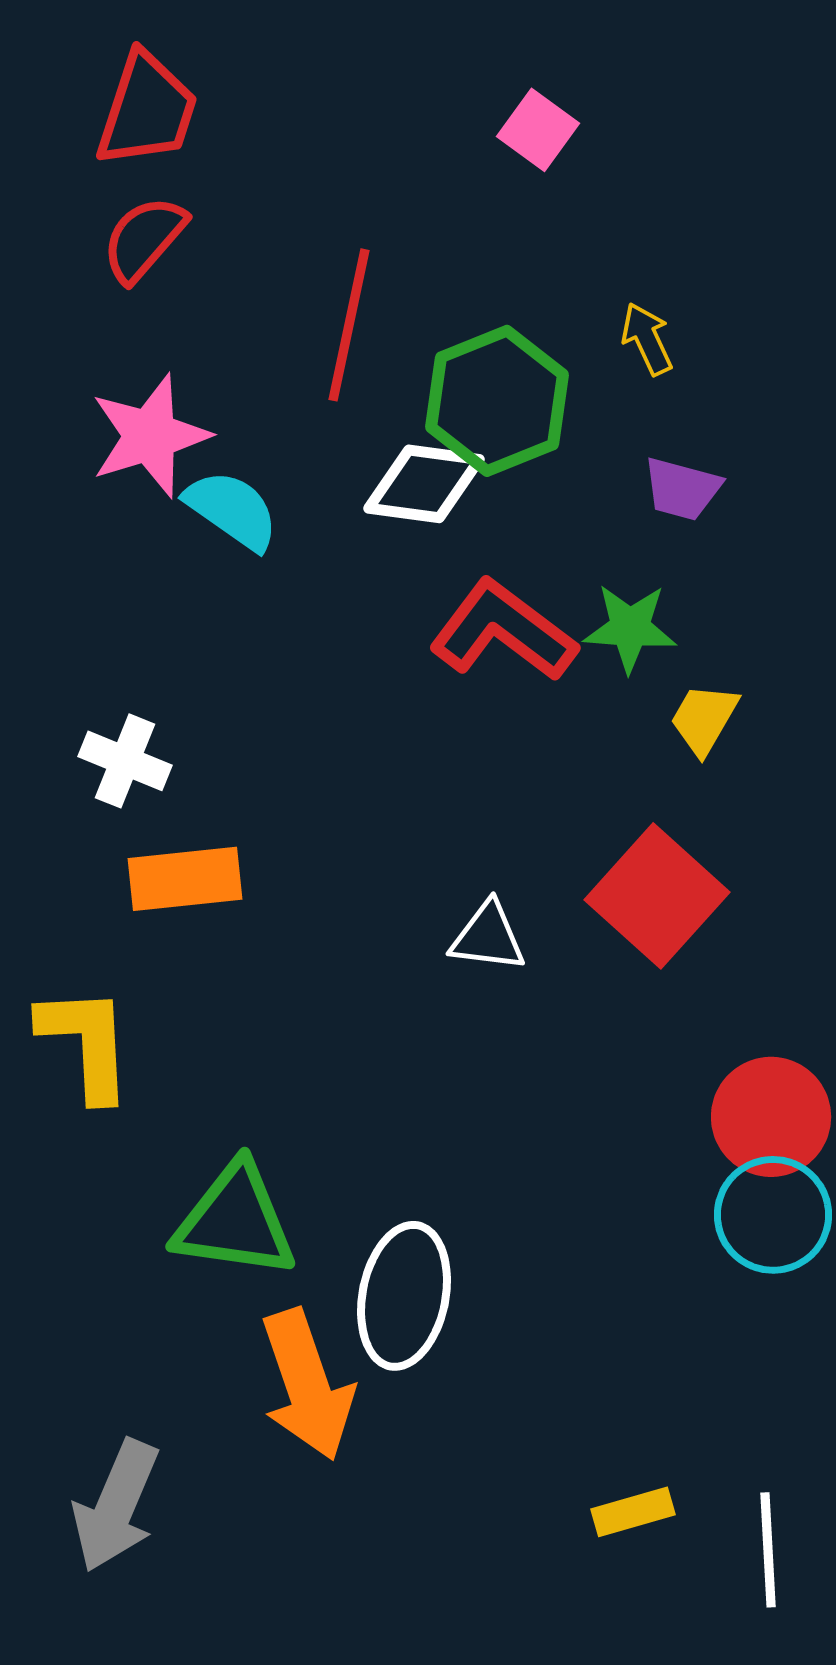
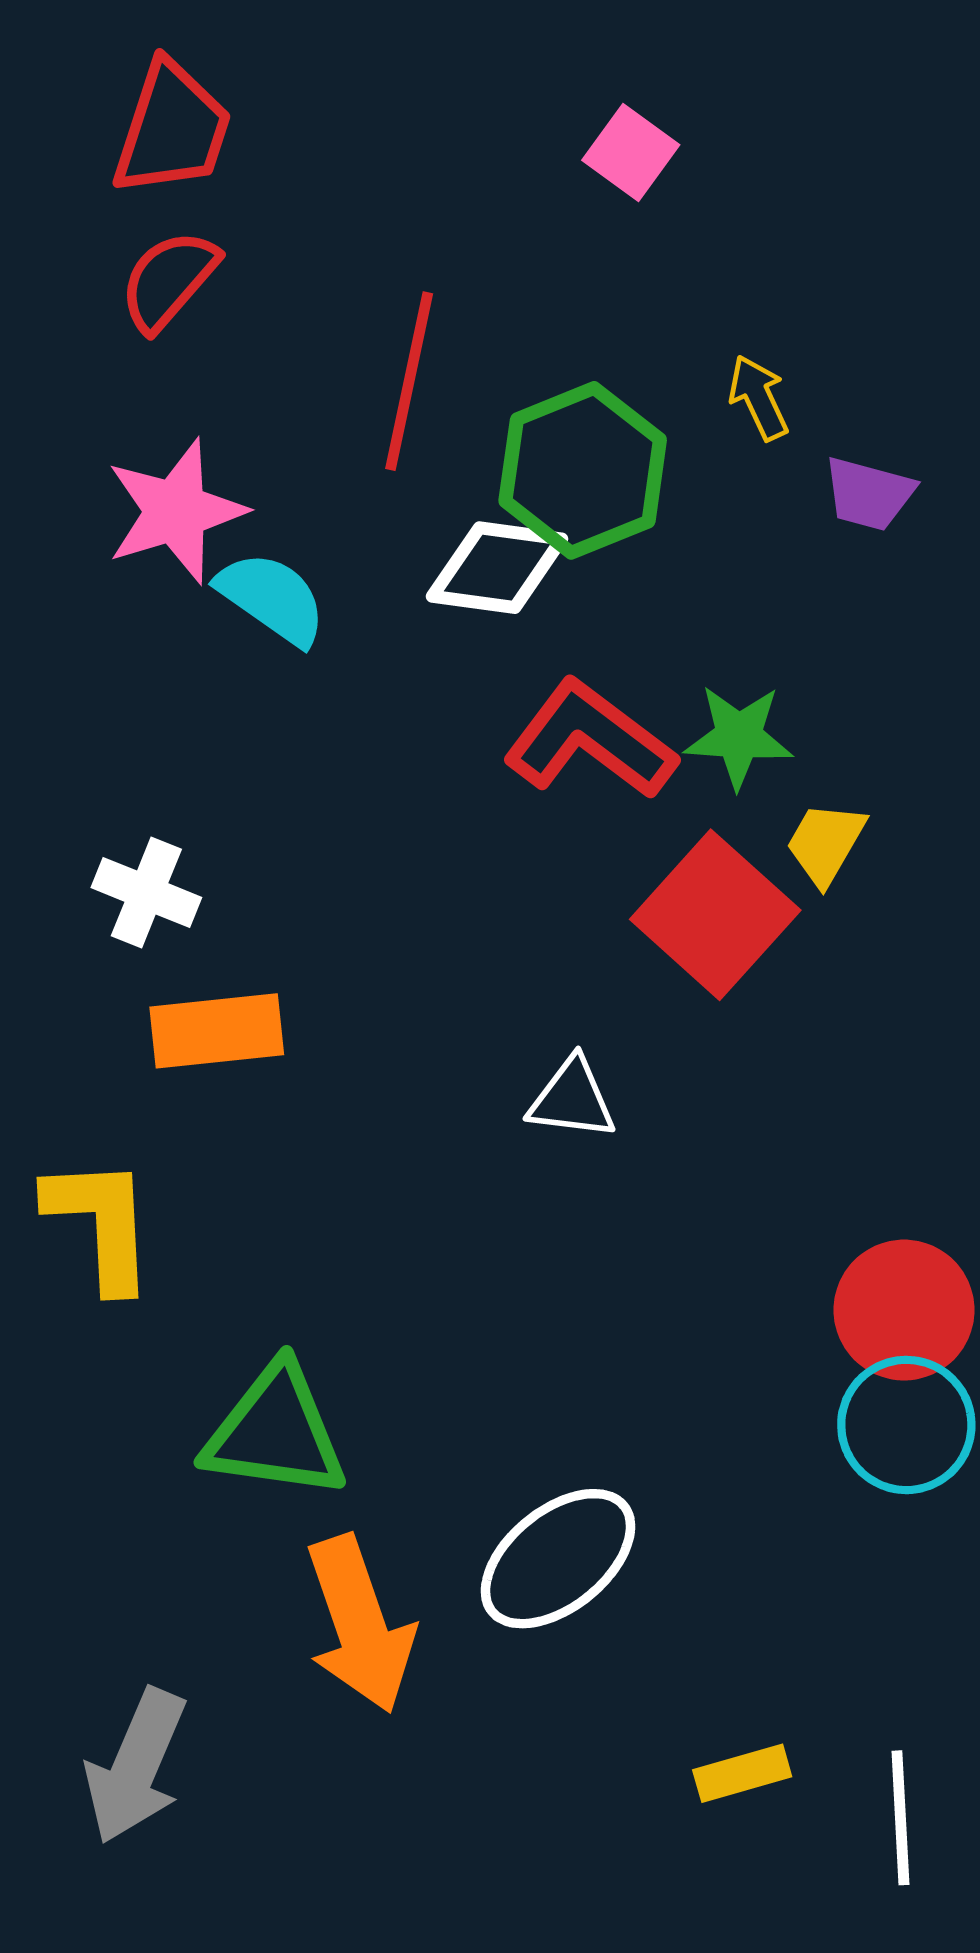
purple trapezoid: (682, 489) -> (869, 494), moved
red square: (657, 896) -> (715, 915), moved
white ellipse: (404, 1296) -> (558, 1559), moved, turned 40

